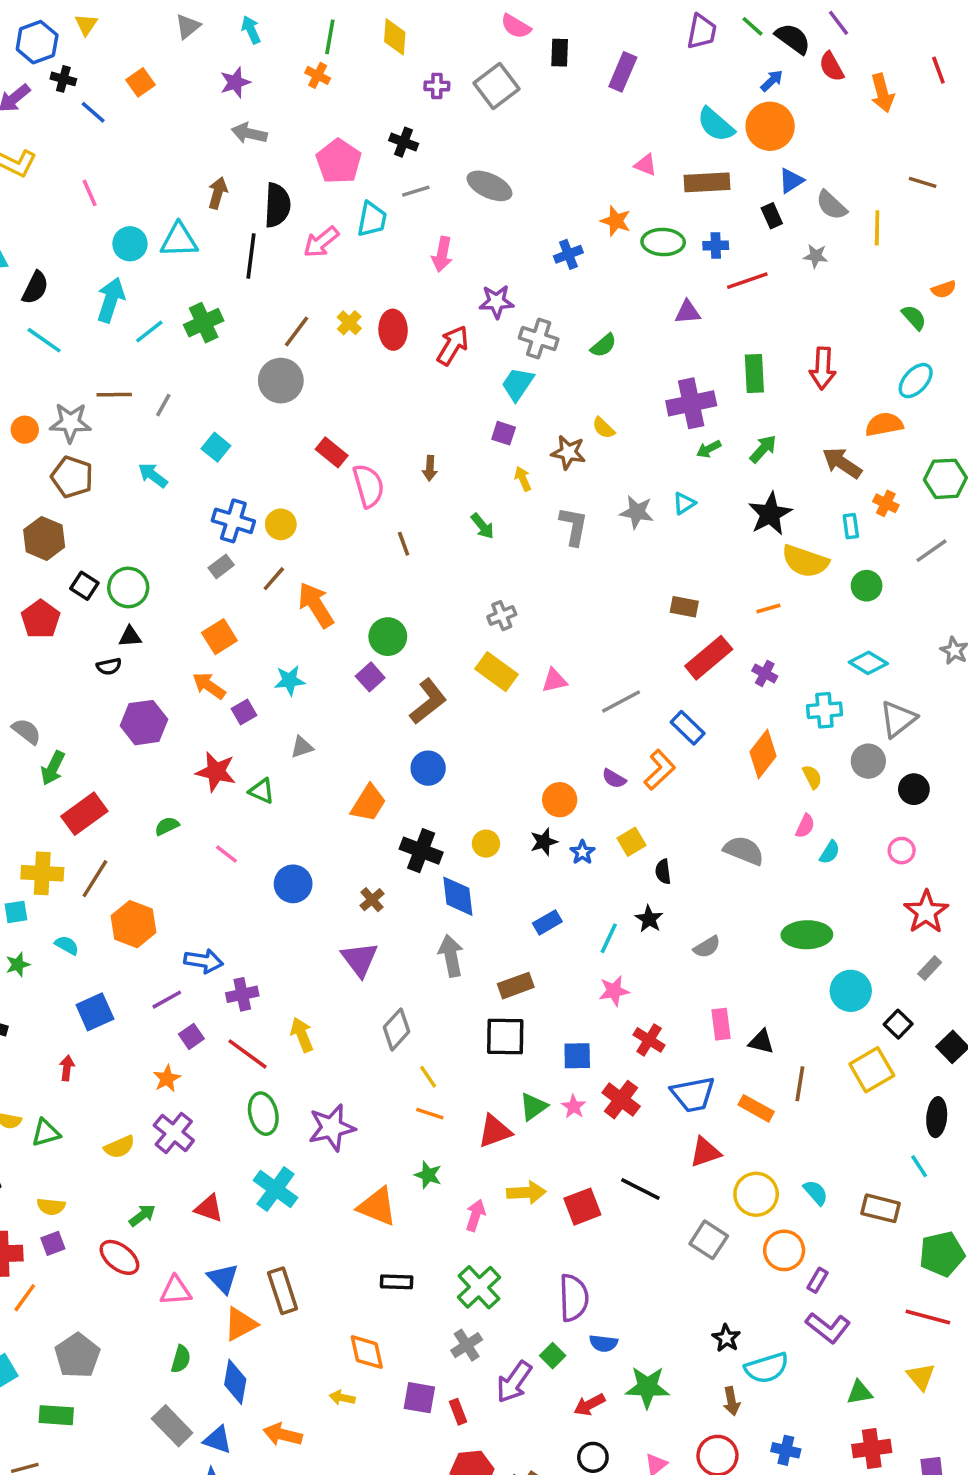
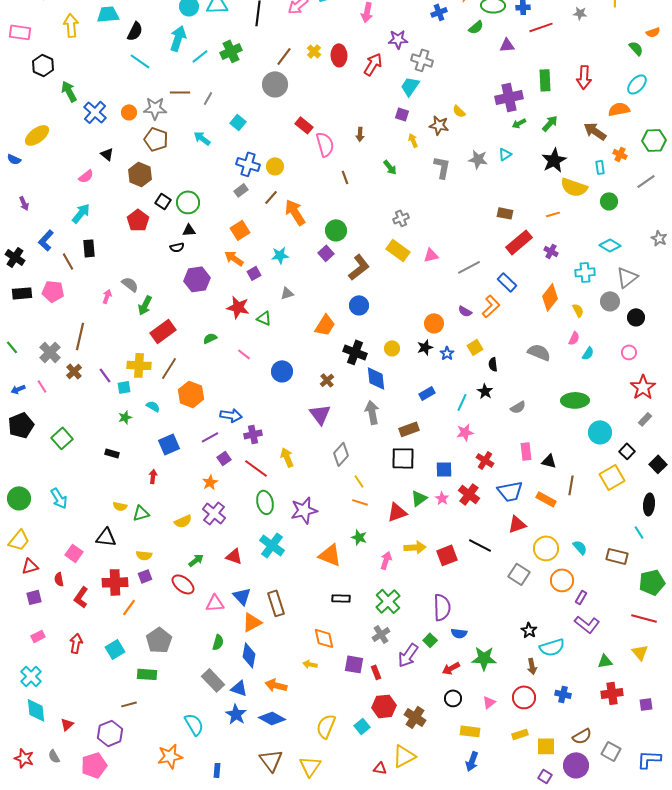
green semicircle: (603, 345) -> (476, 27), moved

